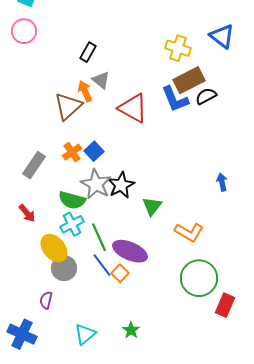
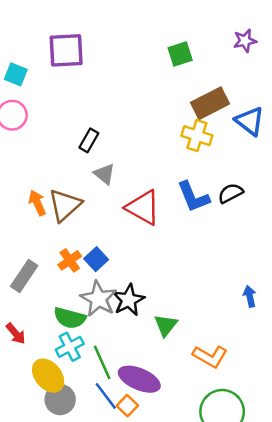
brown rectangle: (189, 80) -> (210, 103), moved
orange arrow: (85, 91) -> (37, 203), moved

